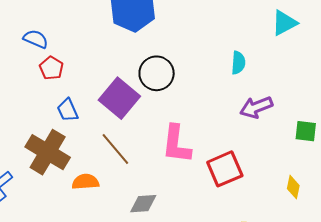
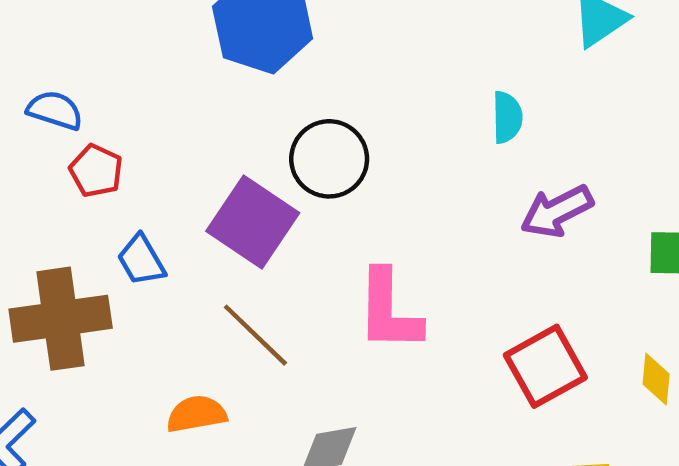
brown cross: (48, 152) -> (61, 319), moved, turned -33
red square: (225, 169) -> (545, 366), moved

